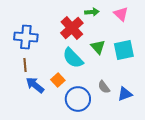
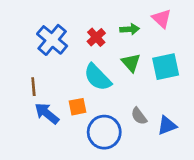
green arrow: (92, 12) -> (130, 29), moved
red cross: (72, 28) -> (96, 37), size x0.6
blue cross: (26, 37) -> (52, 40), moved, turned 35
orange square: (58, 80) -> (78, 107), turned 32

